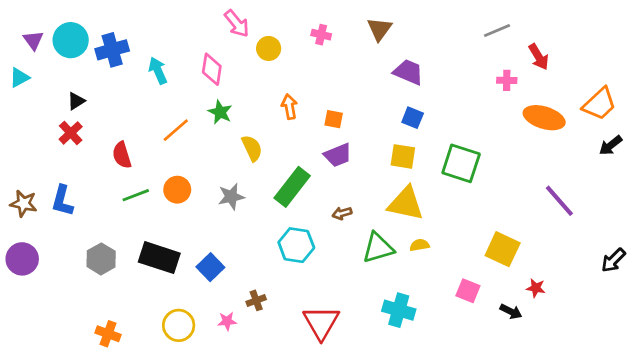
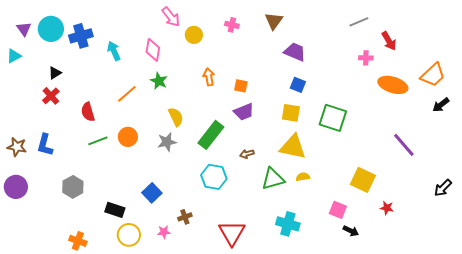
yellow semicircle: (252, 148) -> (176, 117), moved
black rectangle: (159, 258) -> (115, 210), moved, size x0.7
black arrow: (511, 312) -> (351, 231), moved

